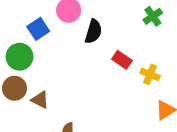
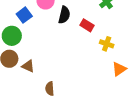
red rectangle: (122, 60) -> (87, 25), moved

